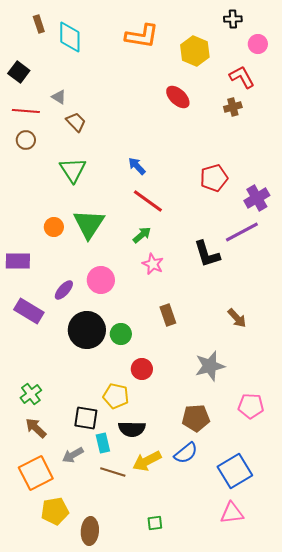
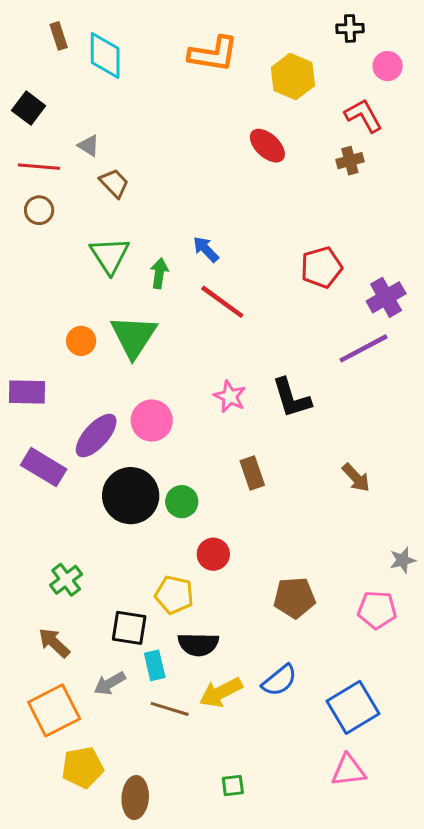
green arrow: (142, 235) -> (159, 273), moved, turned -42
black L-shape: (207, 254) -> (291, 398), moved
purple ellipse: (64, 290) -> (96, 436), size x1.5
gray star: (210, 366) -> (403, 560), moved, size x0.6
green cross: (31, 394) -> (66, 580), moved
brown pentagon: (196, 418) -> (294, 598), moved

